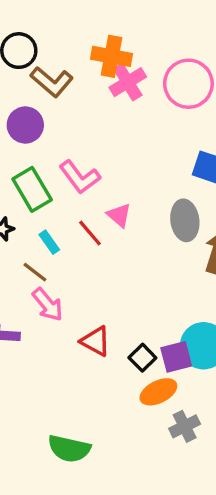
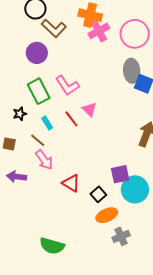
gray ellipse: (185, 220) -> (132, 71), moved
purple square: (176, 357) -> (120, 174), moved

